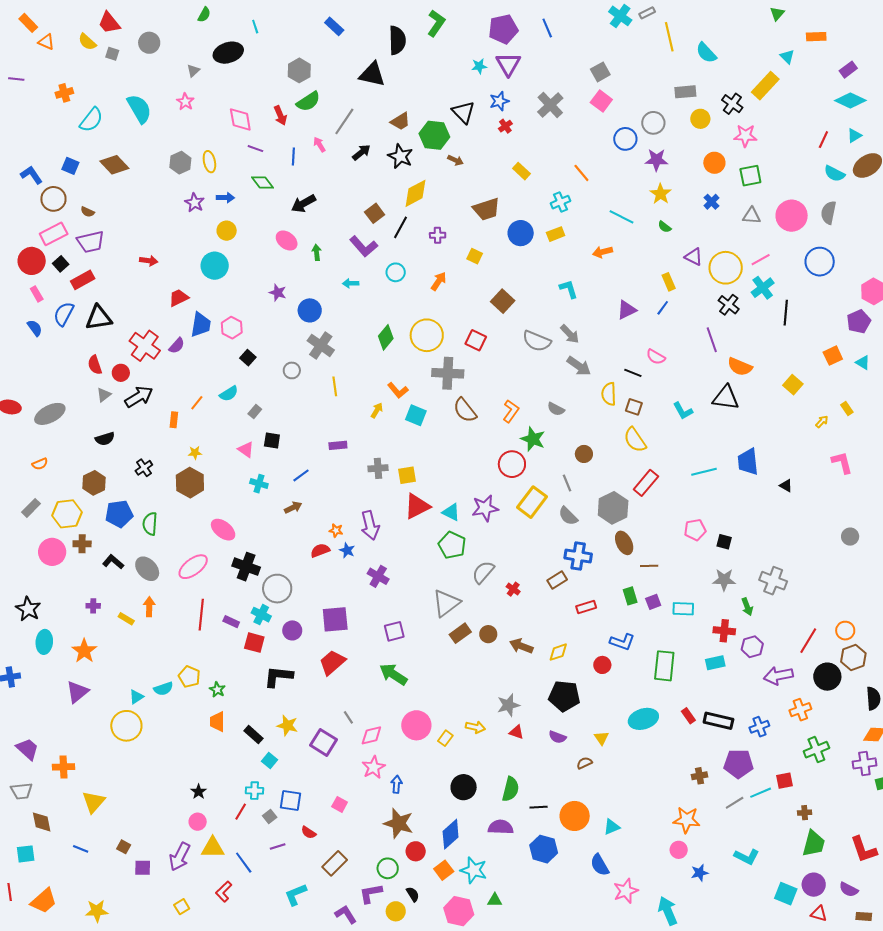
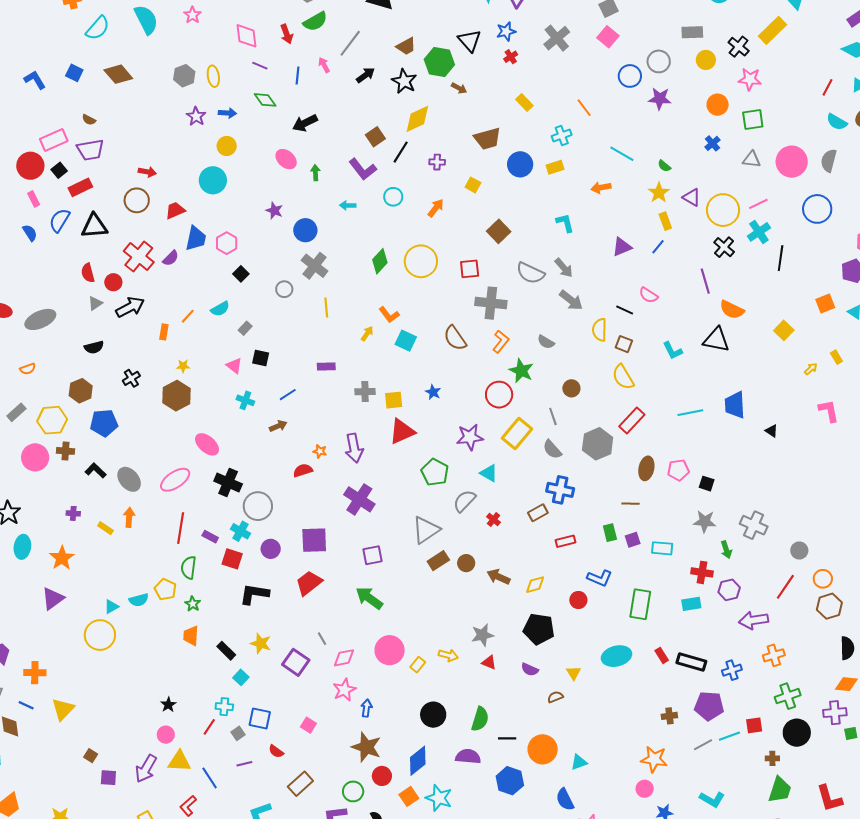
yellow star: (660, 194) -> (659, 193), moved
brown circle: (53, 199) -> (137, 200), moved
red square: (476, 340) -> (470, 269), turned -35
gray cross: (448, 373) -> (491, 303), moved
cyan triangle: (451, 512) -> (489, 473), moved
green semicircle: (150, 524) -> (189, 568), moved
gray circle: (850, 537) -> (799, 551), moved
brown ellipse: (624, 543) -> (646, 468), moved, turned 35
blue star: (347, 550) -> (433, 392), moved
purple cross: (378, 576) -> (359, 499), size x1.4
black circle: (827, 677) -> (797, 733), moved
blue line: (81, 849) -> (26, 705), moved

